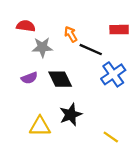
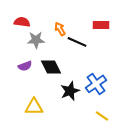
blue cross: (113, 74) -> (96, 84), moved
black star: (71, 115) -> (70, 91), moved
yellow line: (111, 137) -> (102, 116), moved

